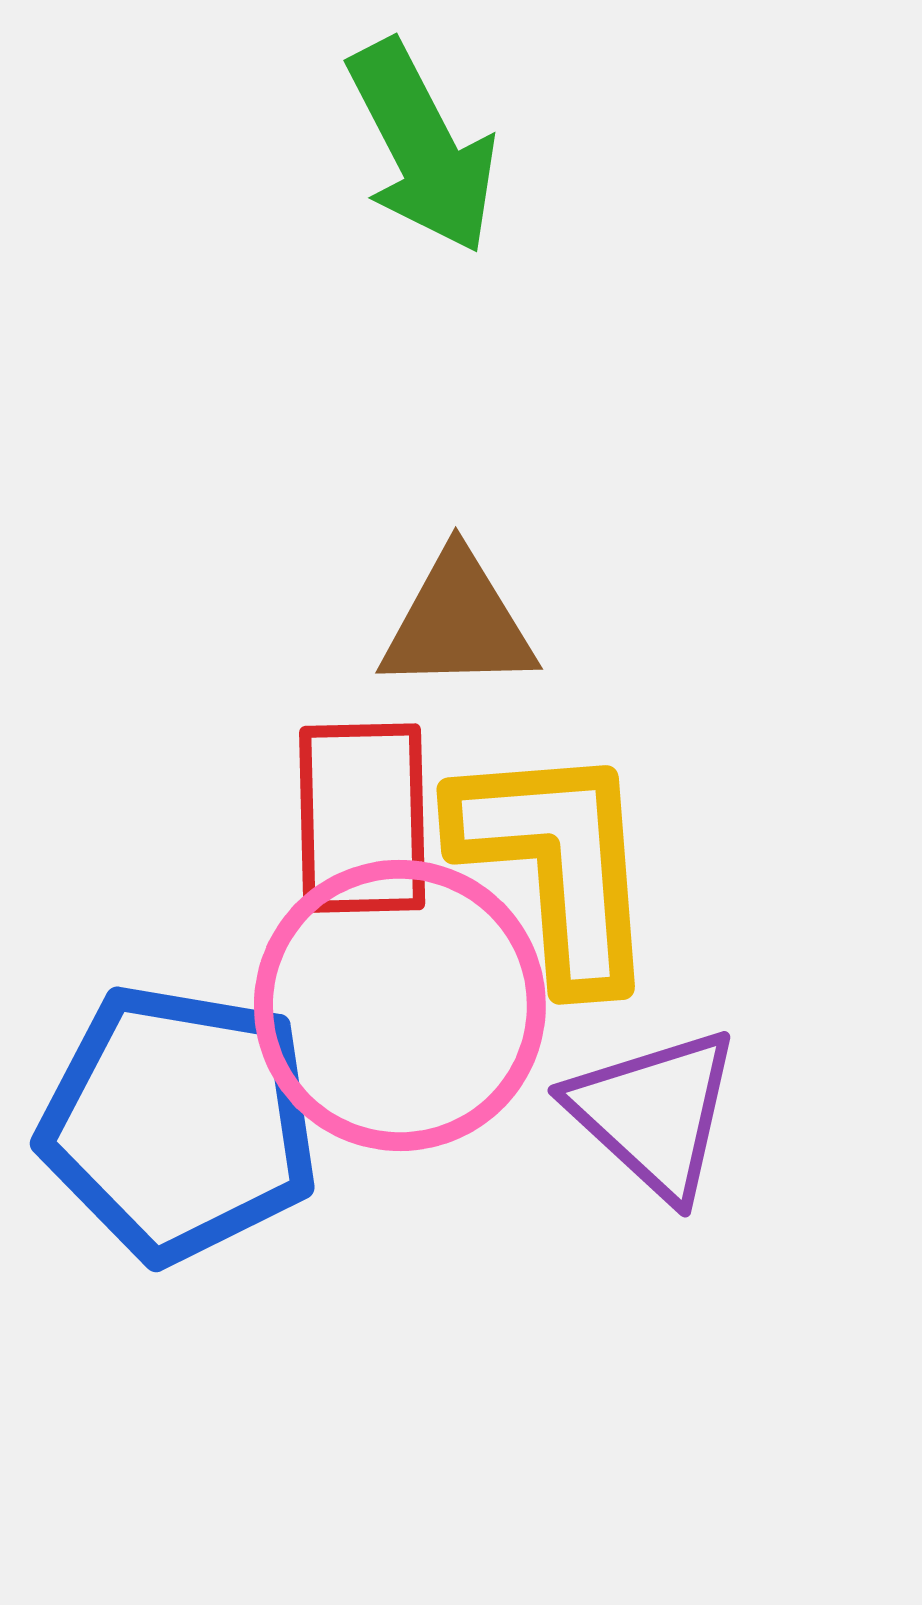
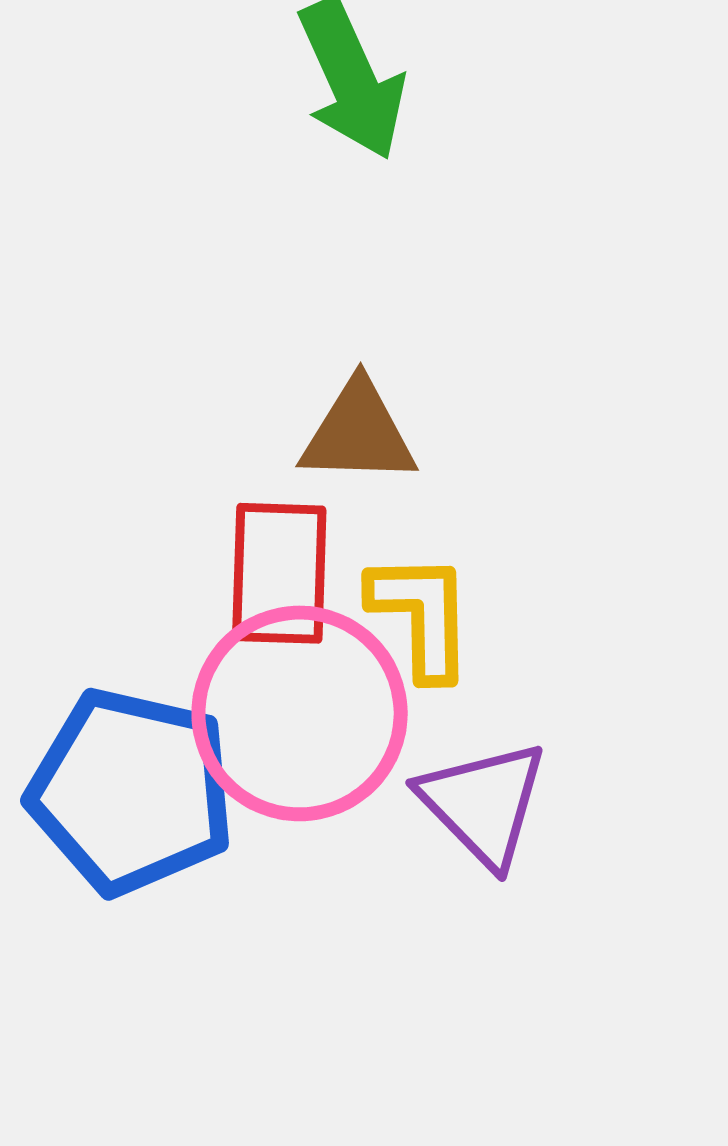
yellow L-shape: (557, 864) -> (421, 615), size x0.7

